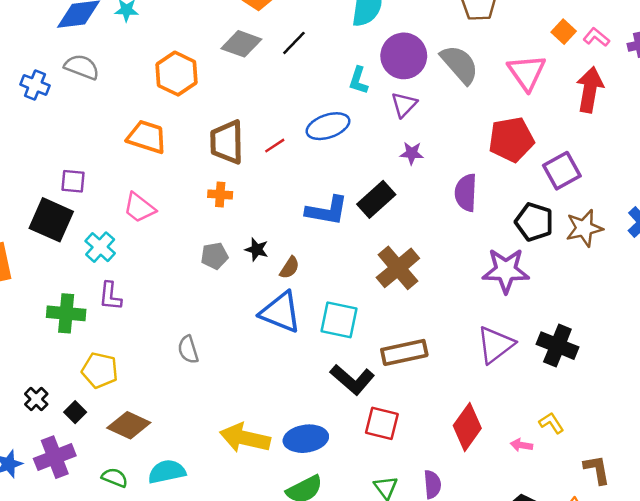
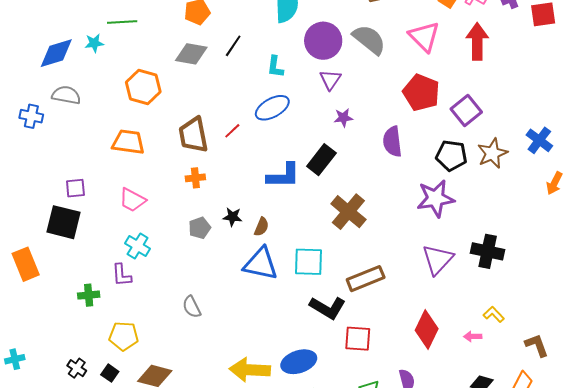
cyan L-shape: (358, 80) -> (275, 67), moved
red pentagon: (511, 139) -> (421, 93), turned -30
cyan cross: (100, 247) -> (138, 246), moved
green cross: (66, 313) -> (89, 295), size x0.7

